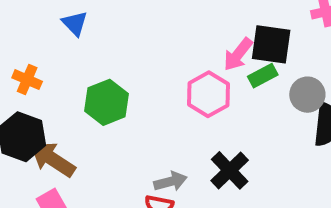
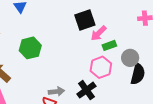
black square: (271, 44) -> (85, 20), moved, turned -35
pink hexagon: (208, 94) -> (101, 67), moved

